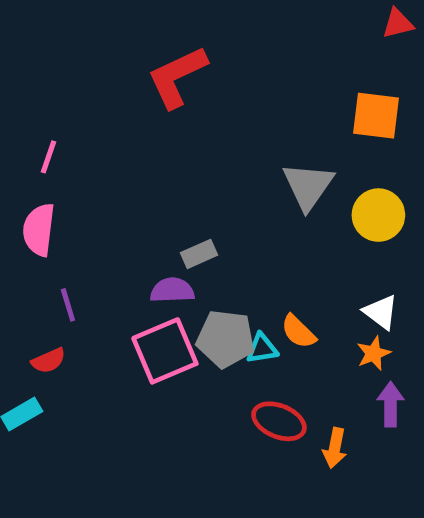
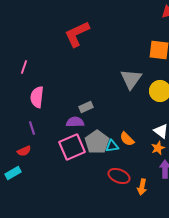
pink semicircle: (39, 230) -> (37, 97), moved
gray pentagon: (226, 339) -> (97, 142), turned 30

